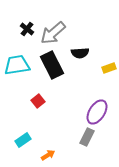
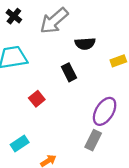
black cross: (27, 29) -> (14, 16), moved
black rectangle: (52, 65) -> (69, 72), moved, size x0.6

